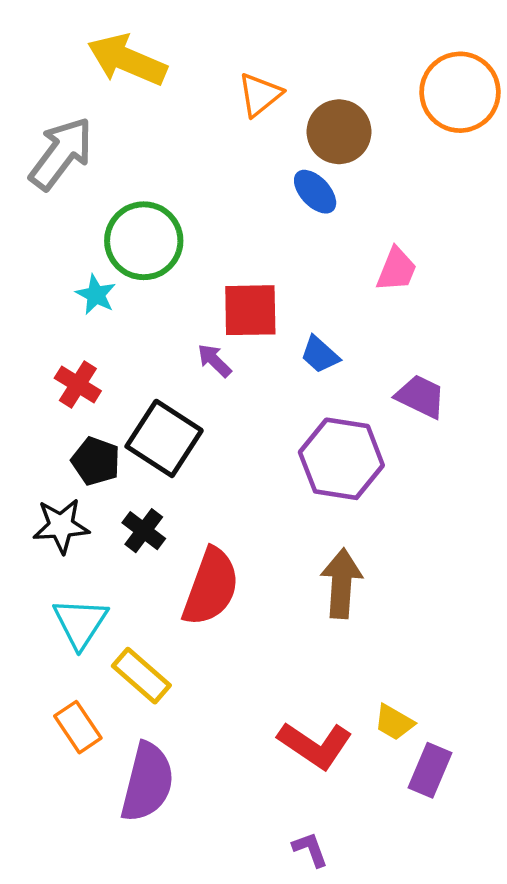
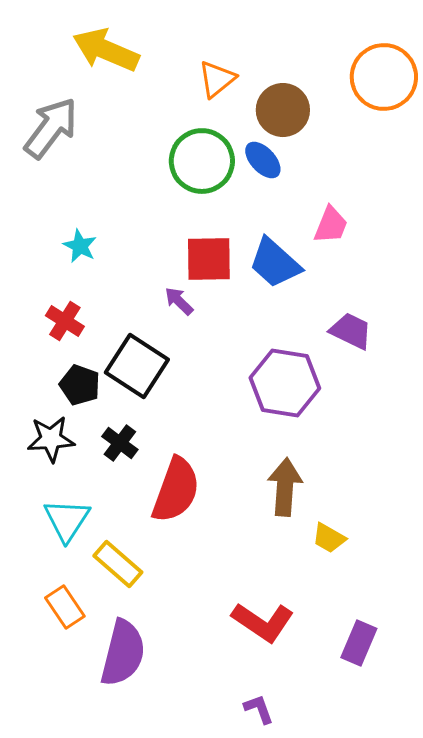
green circle: (144, 241) -> (202, 161), moved
blue trapezoid: (320, 355) -> (275, 263), moved, size x1.6
yellow trapezoid: (394, 722) -> (329, 538), moved

